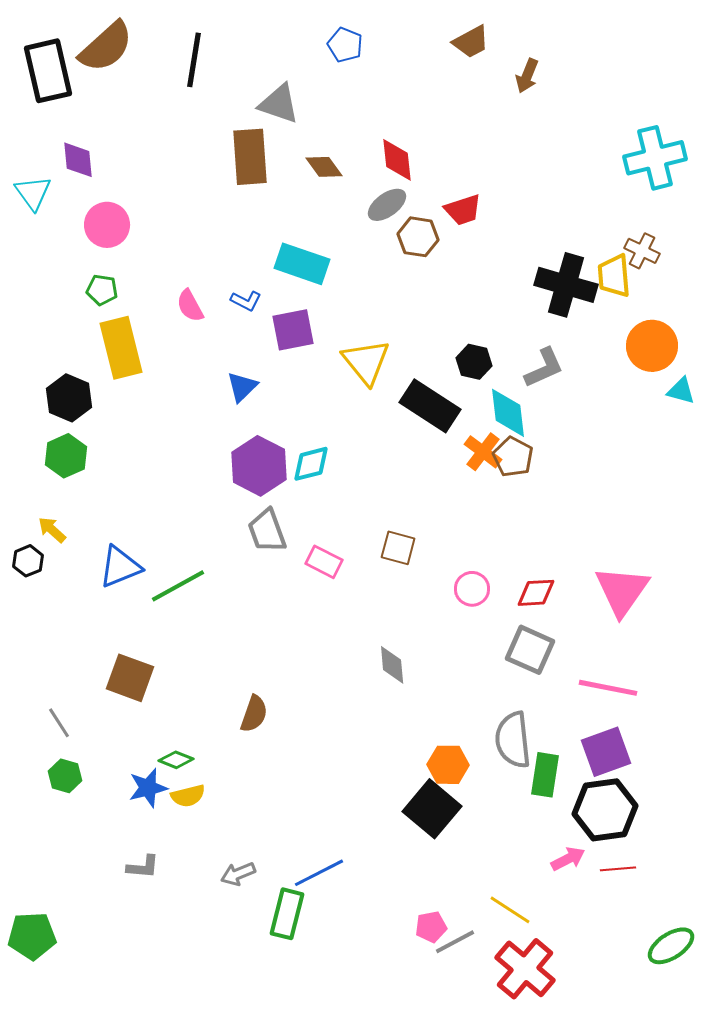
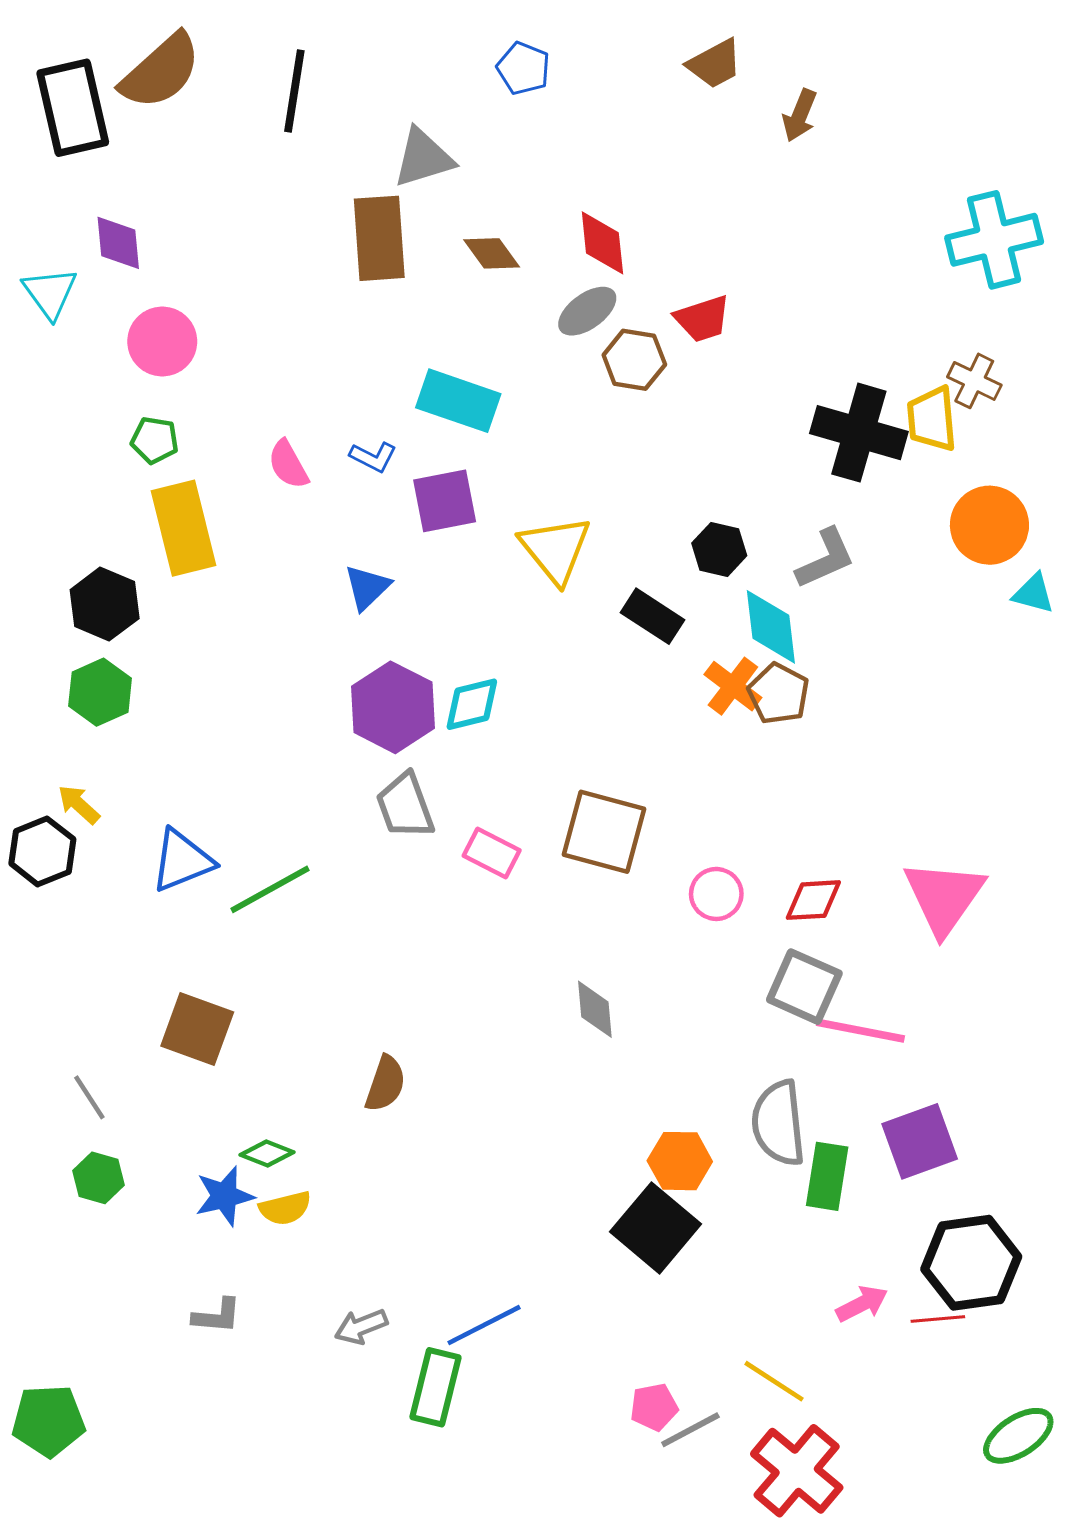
gray triangle: (279, 104) -> (423, 158), turned -36
black rectangle: (430, 406) -> (653, 616), size x0.7
brown square: (398, 548) -> (604, 832), size x1.6
black hexagon: (28, 561) -> (42, 851), size x1.4
pink line: (608, 688) -> (860, 1031), moved
black hexagon: (605, 810) -> (971, 1263), moved

